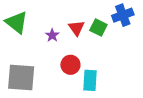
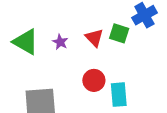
purple star: (52, 35) -> (60, 42), moved

